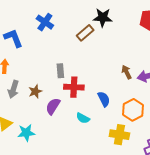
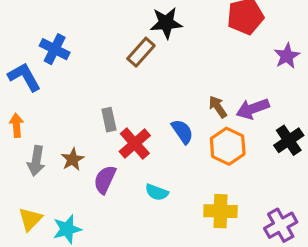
blue cross: (45, 22) -> (55, 49), moved
red cross: (74, 87) -> (135, 143), turned -36
blue semicircle: (104, 99) -> (182, 132), moved
orange hexagon: (133, 110) -> (228, 146), moved

